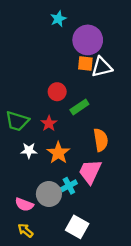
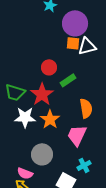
red star: (49, 123) -> (42, 94), size x1.6
white star: (29, 151) -> (25, 117), size x1.5
cyan cross: (69, 186) -> (84, 165), moved
pink semicircle: (24, 205) -> (25, 173), moved

